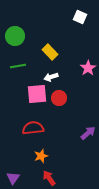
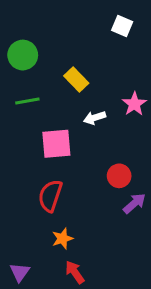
white arrow: (51, 77) -> (95, 118), moved
red circle: (59, 98) -> (119, 176), moved
red semicircle: (33, 128) -> (50, 196), turned -65

